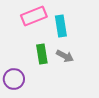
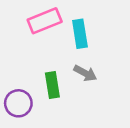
green rectangle: (42, 54) -> (52, 85), moved

